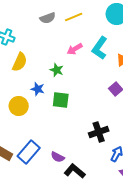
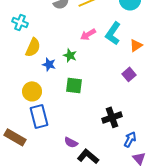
blue star: (38, 89) -> (49, 64), moved
blue rectangle: (29, 152) -> (39, 116), moved, turned -55

